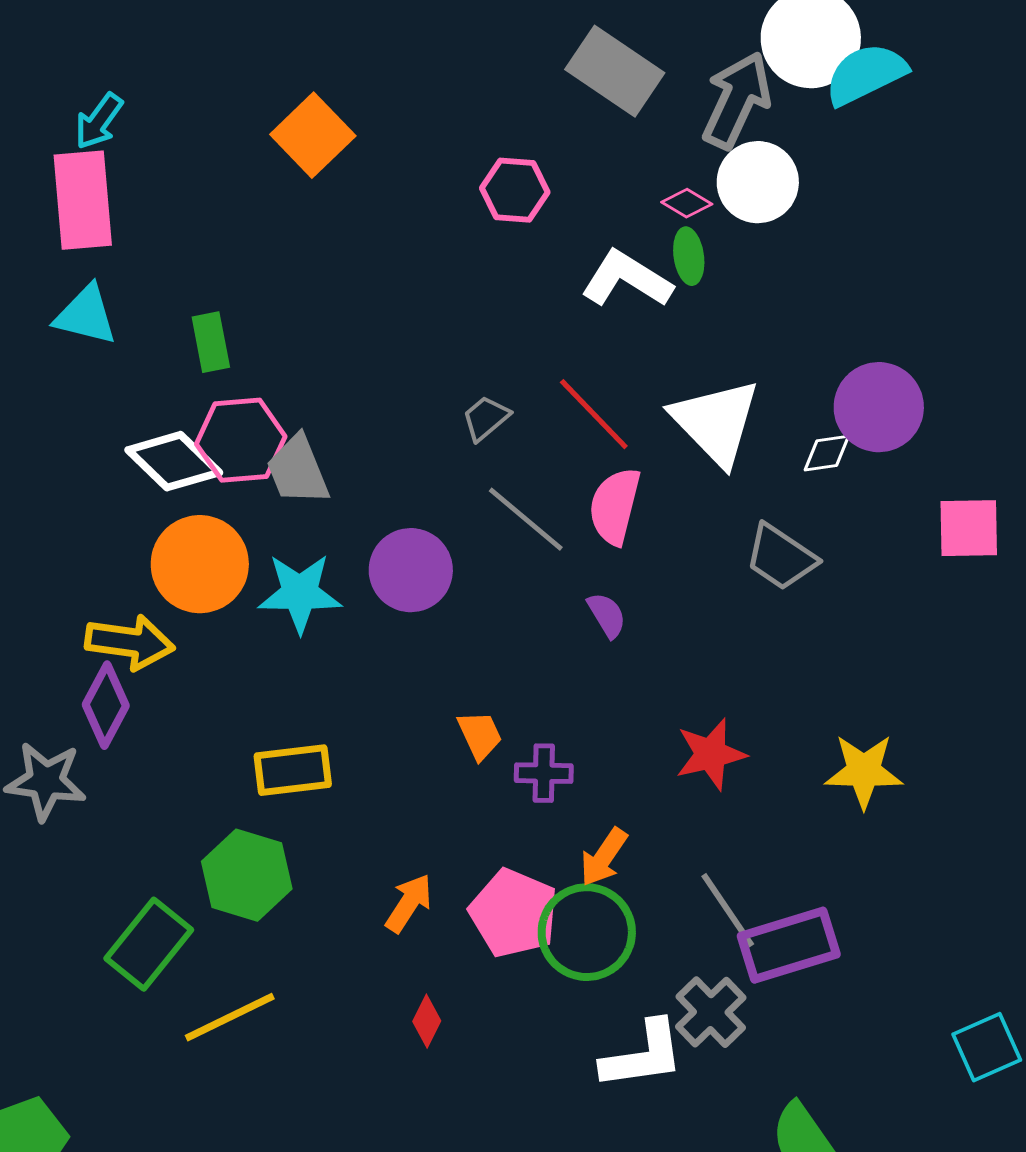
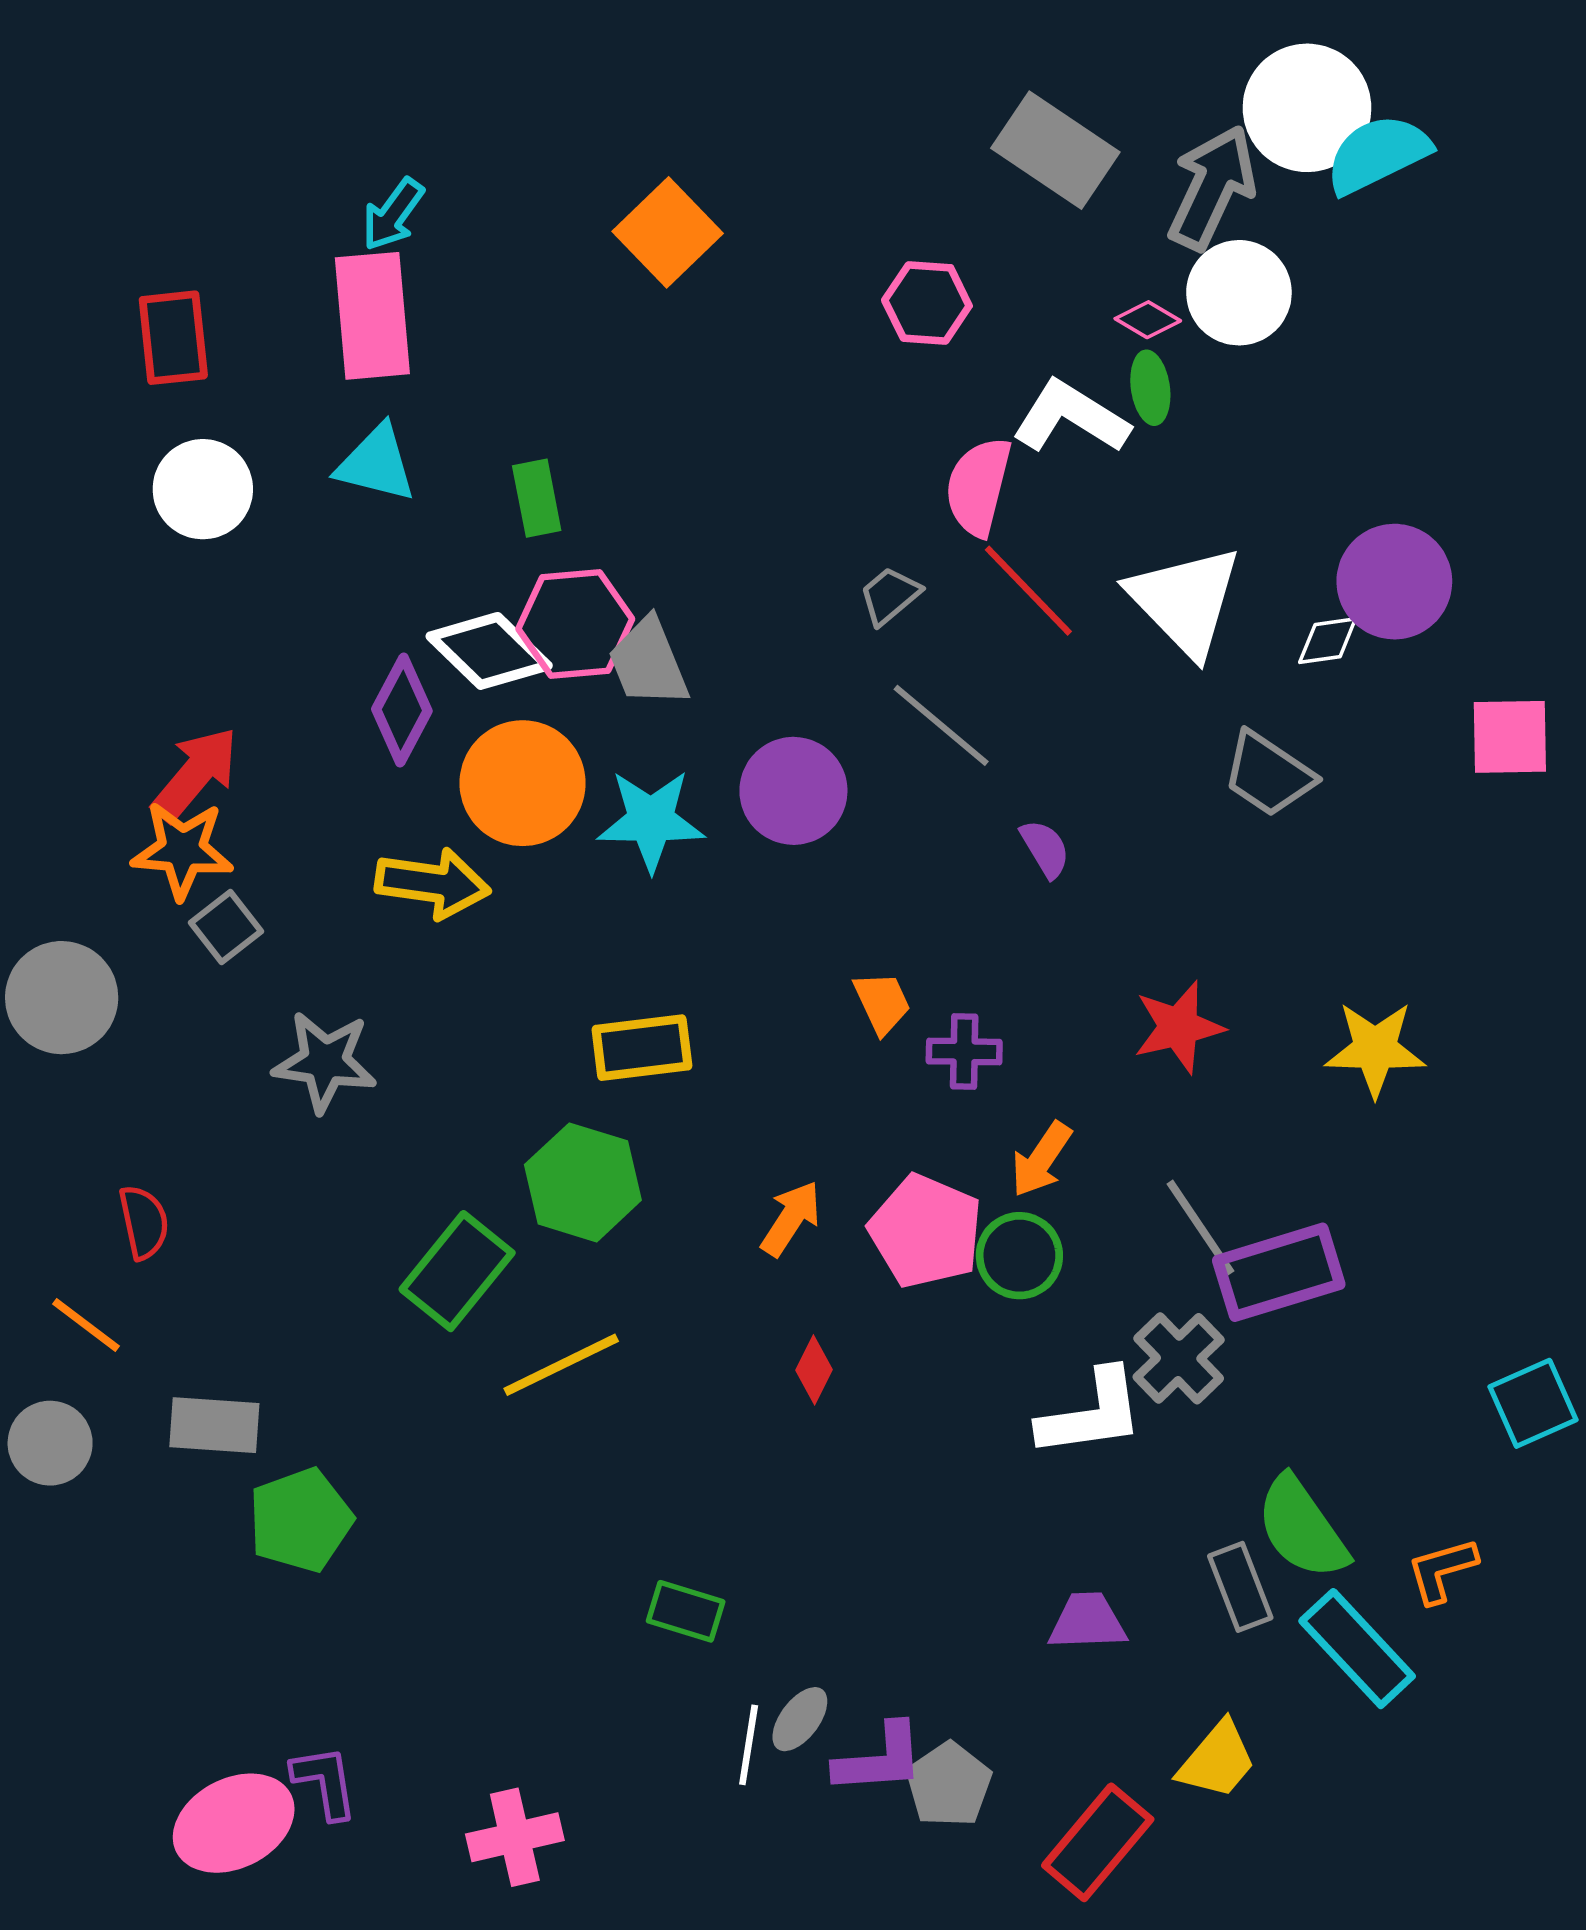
pink semicircle: (615, 506) -> (978, 487), moved
purple diamond: (106, 705) -> (402, 710), moved
green circle: (587, 932) -> (1019, 1256), size x0.7

